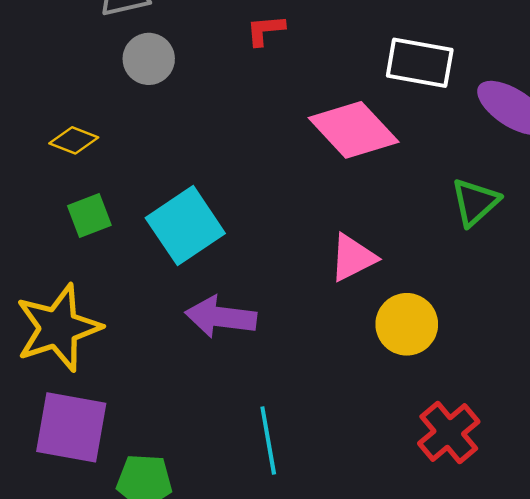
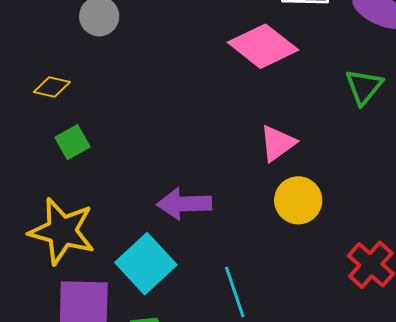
cyan square: (185, 226) -> (146, 264), moved
yellow circle: (407, 324) -> (298, 200), moved
yellow star: (58, 328) -> (62, 231), turned -30

